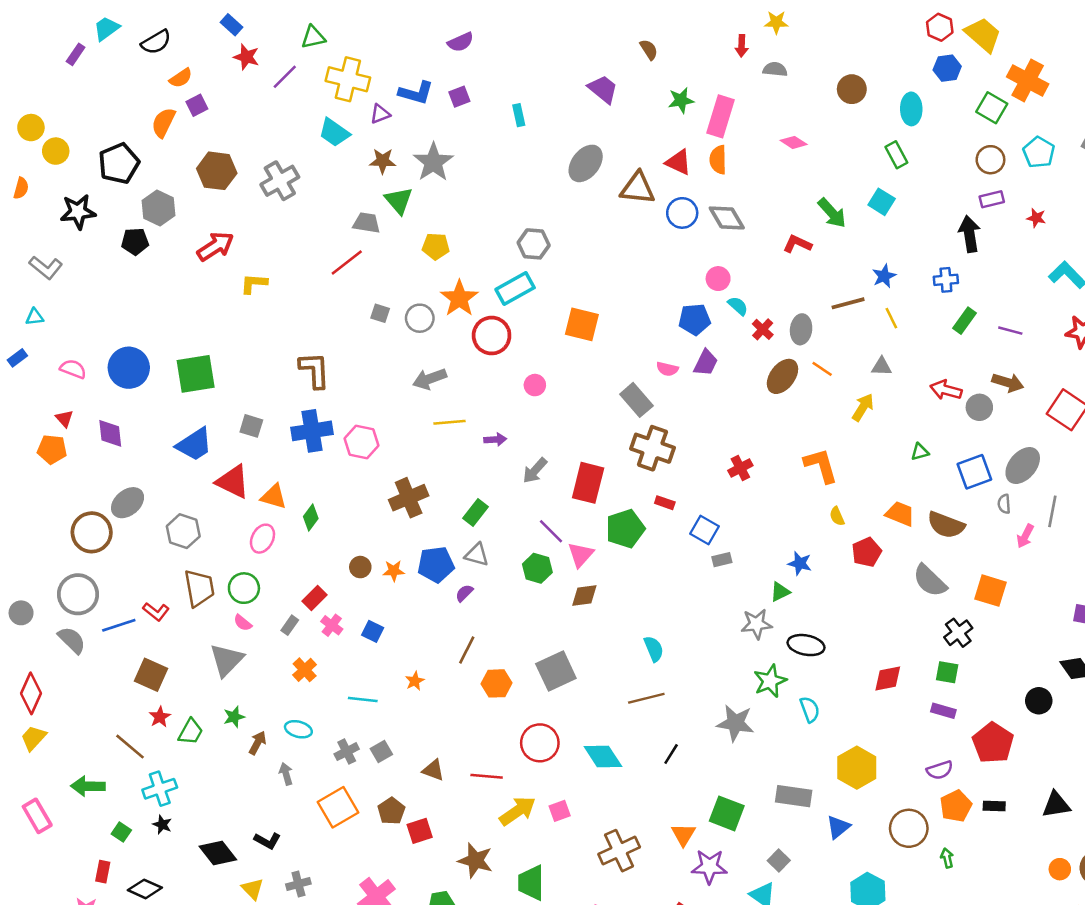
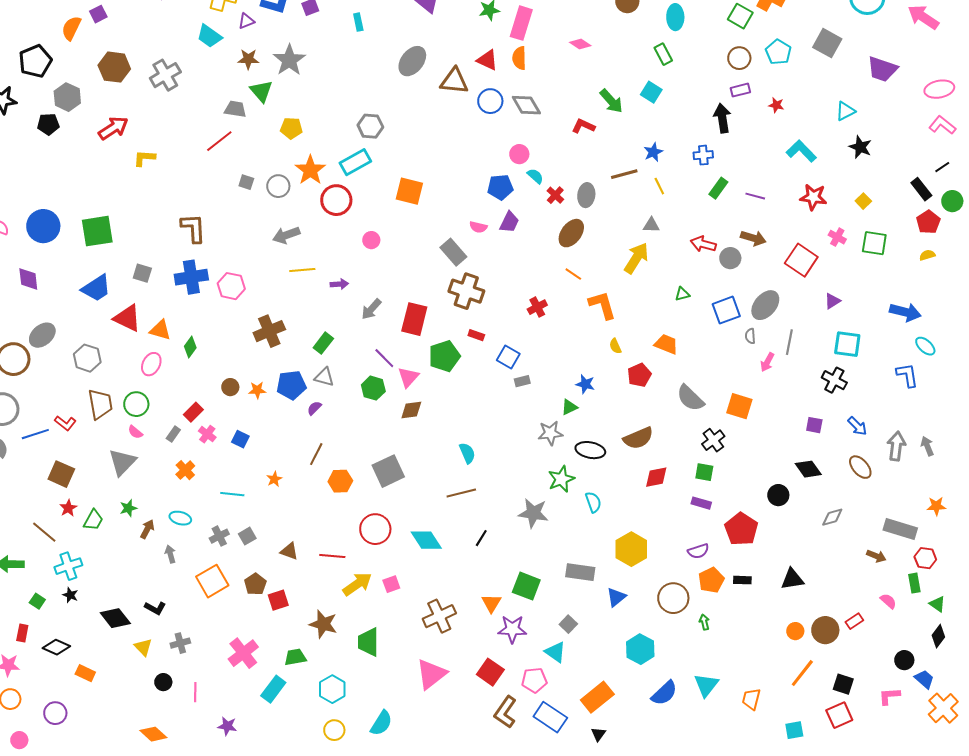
orange line: (822, 369) -> (573, 274), moved
yellow arrow: (863, 407) -> (636, 258), size x1.4
brown semicircle: (946, 525) -> (638, 438), moved, turned -44

